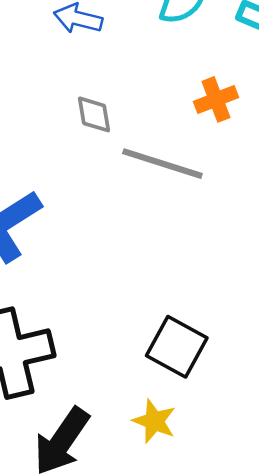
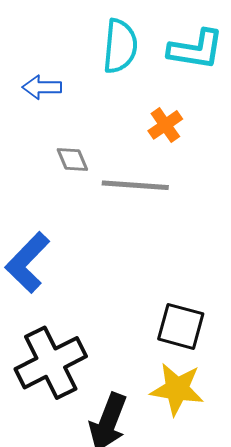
yellow star: (154, 421) -> (177, 389), size x1.5

